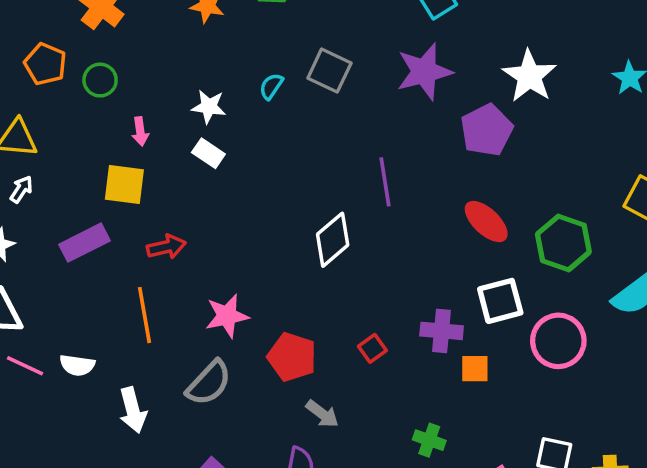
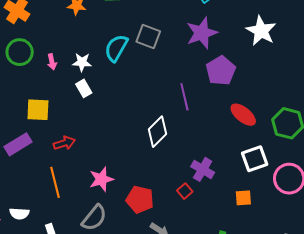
green circle: (100, 80) -> (20, 52), size x1.4
cyan semicircle: (271, 86) -> (116, 48), size x1.8
purple pentagon: (487, 130) -> (221, 71), moved
pink arrow: (140, 131) -> (52, 62), moved
white rectangle: (208, 153) -> (84, 88), turned 30
purple cross: (442, 331) -> (203, 169), moved, turned 30

